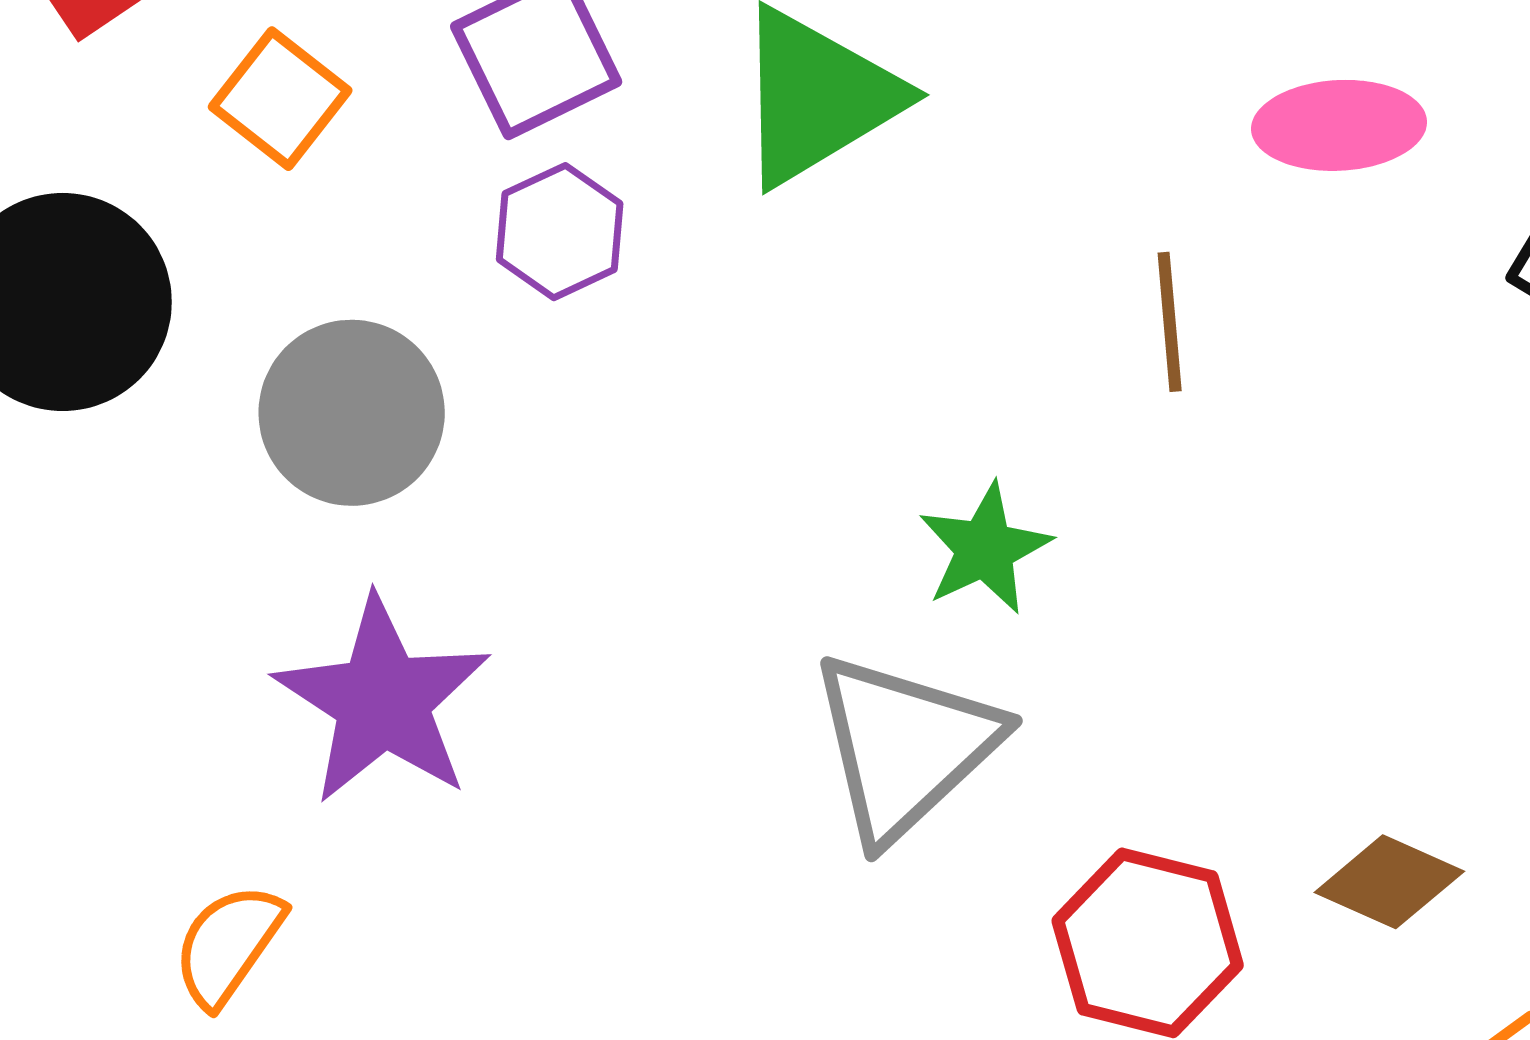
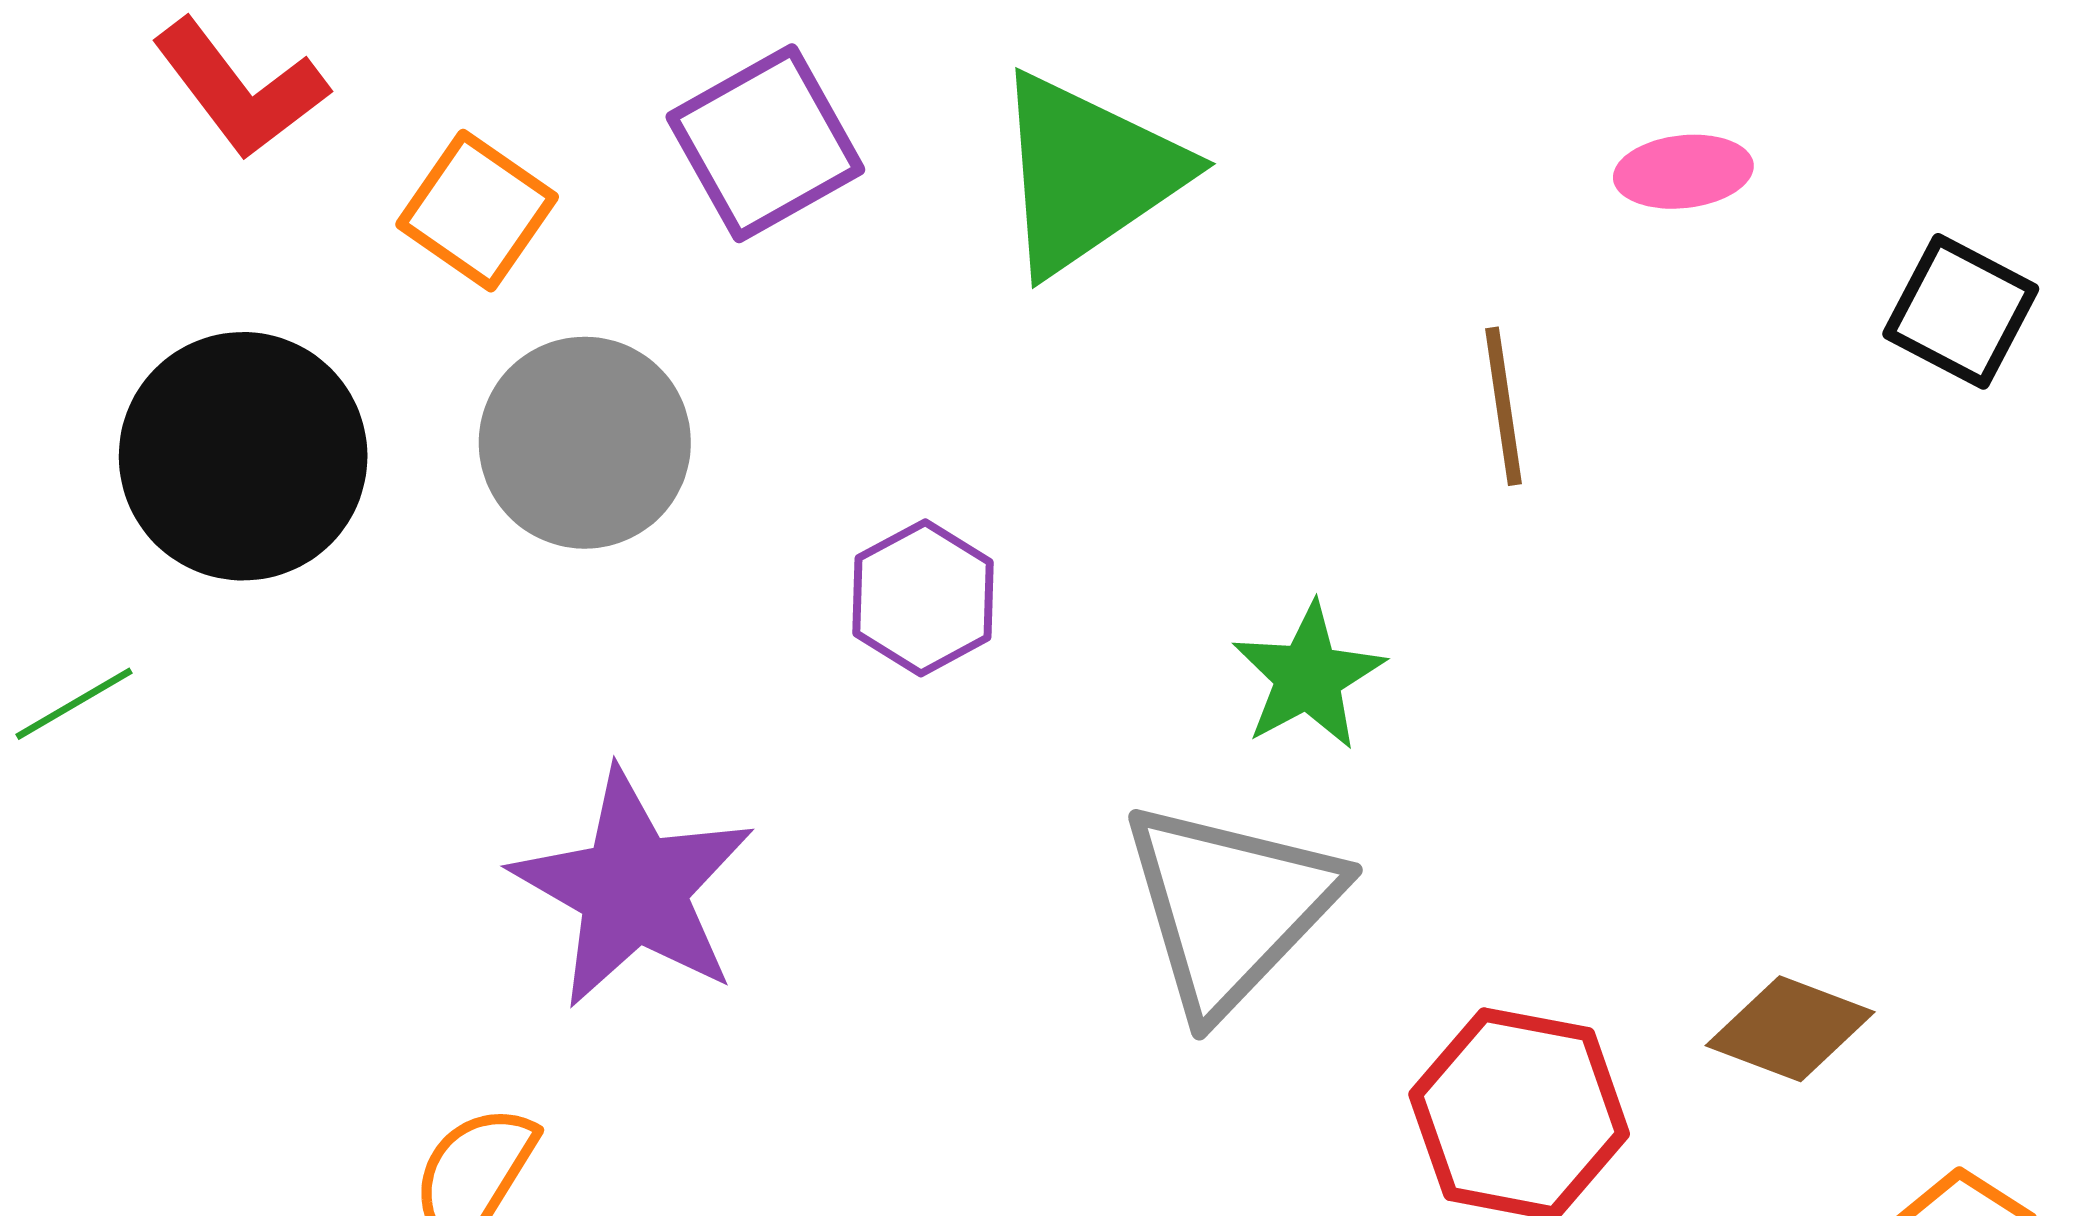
pink ellipse: (1339, 125) -> (1683, 172), size x0.7
purple hexagon: (560, 232) -> (923, 598), moved
gray circle: (352, 413) -> (585, 443), moved

